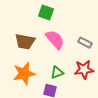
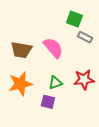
green square: (46, 13) -> (74, 19), moved
gray rectangle: (85, 43) -> (85, 37), moved

